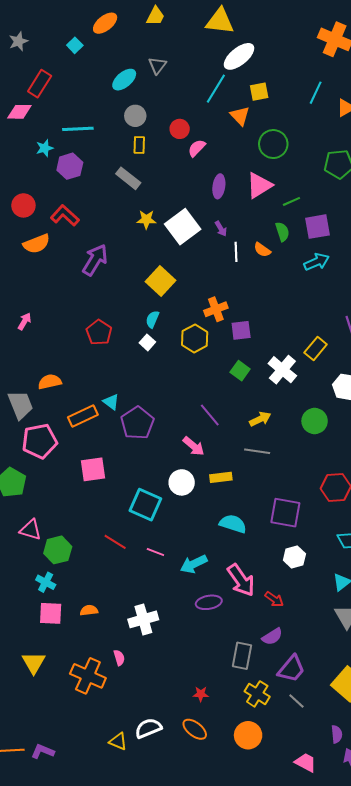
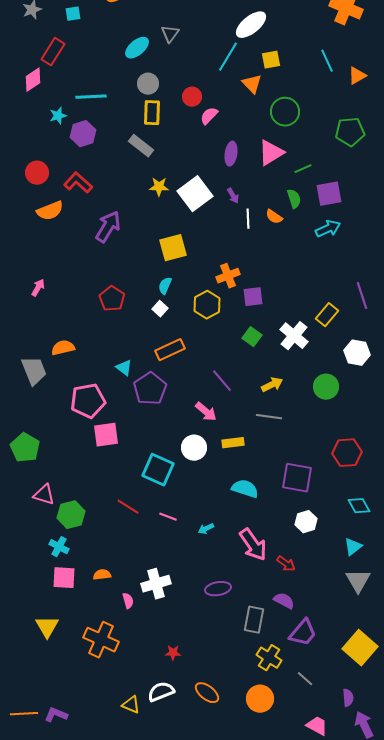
cyan square: (75, 45) -> (73, 14), moved, turned 35
cyan line: (316, 93) -> (327, 61), turned -50
pink diamond: (19, 112) -> (33, 80), turned -35
yellow rectangle: (139, 145) -> (152, 113), size x1.4
yellow square: (160, 281) -> (173, 248), turned 32
orange rectangle: (83, 416) -> (170, 350), moved
pink pentagon: (40, 441) -> (88, 401), moved
cyan arrow: (194, 564) -> (206, 529), size x0.6
purple ellipse: (209, 602) -> (218, 589), moved
purple semicircle: (272, 637) -> (284, 601), turned -120
pink semicircle: (119, 658) -> (128, 601), moved
red star: (201, 694) -> (173, 653), moved
gray line: (296, 701) -> (305, 679), moved

